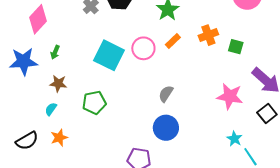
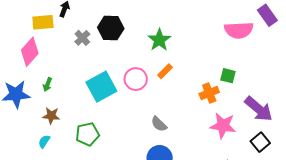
orange cross: (208, 35) -> (209, 93), moved
cyan square: (109, 55) -> (101, 87), turned 36
gray semicircle: (166, 94) -> (159, 124), turned -78

